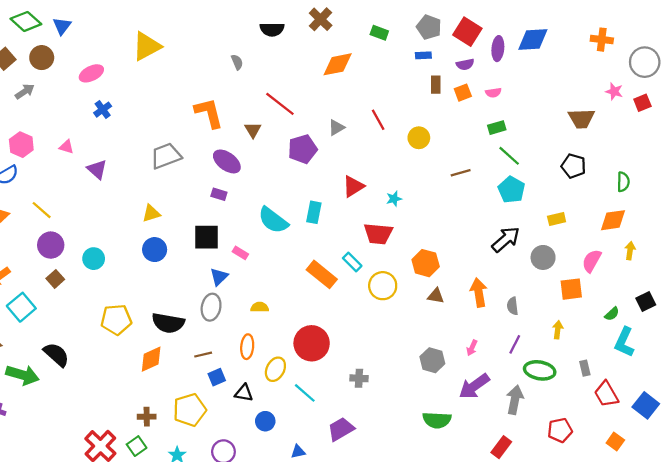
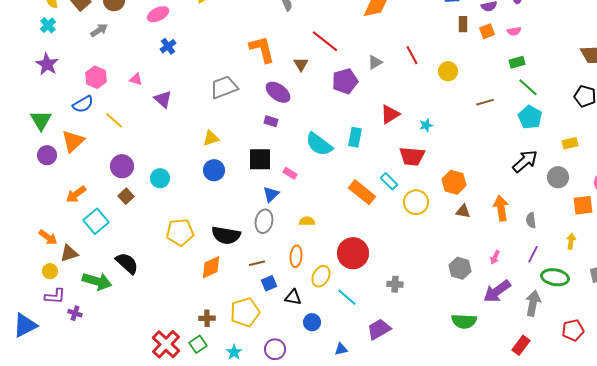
yellow line: (42, 210) -> (114, 120), moved

